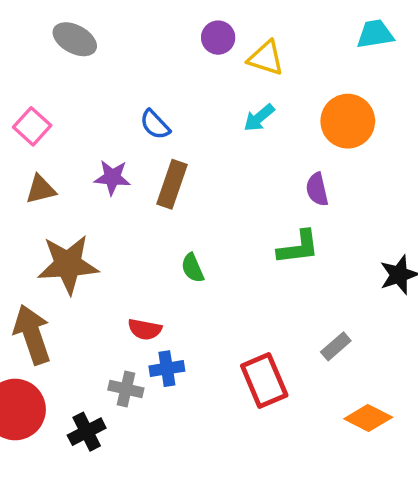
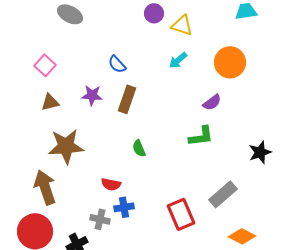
purple semicircle: (317, 189) -> (212, 102), turned -114
gray rectangle: (336, 346) -> (223, 194), size x1.6

